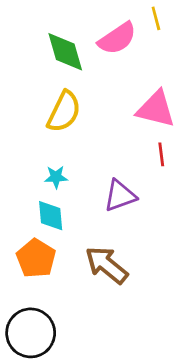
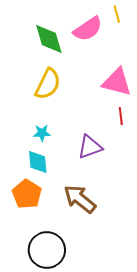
black circle: (31, 333) -> (47, 250), moved

